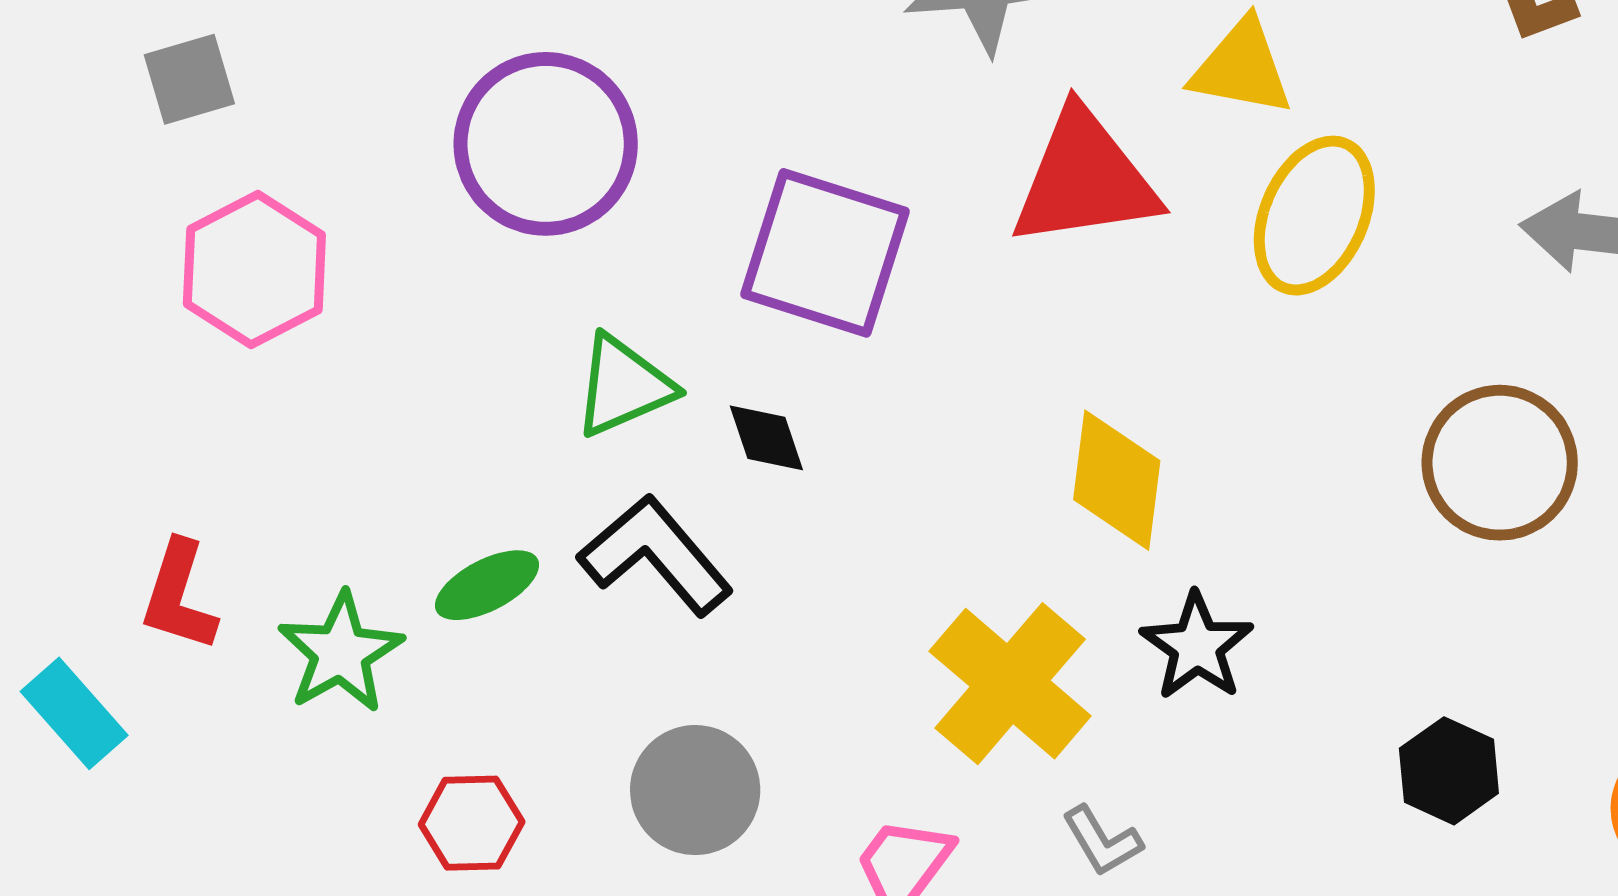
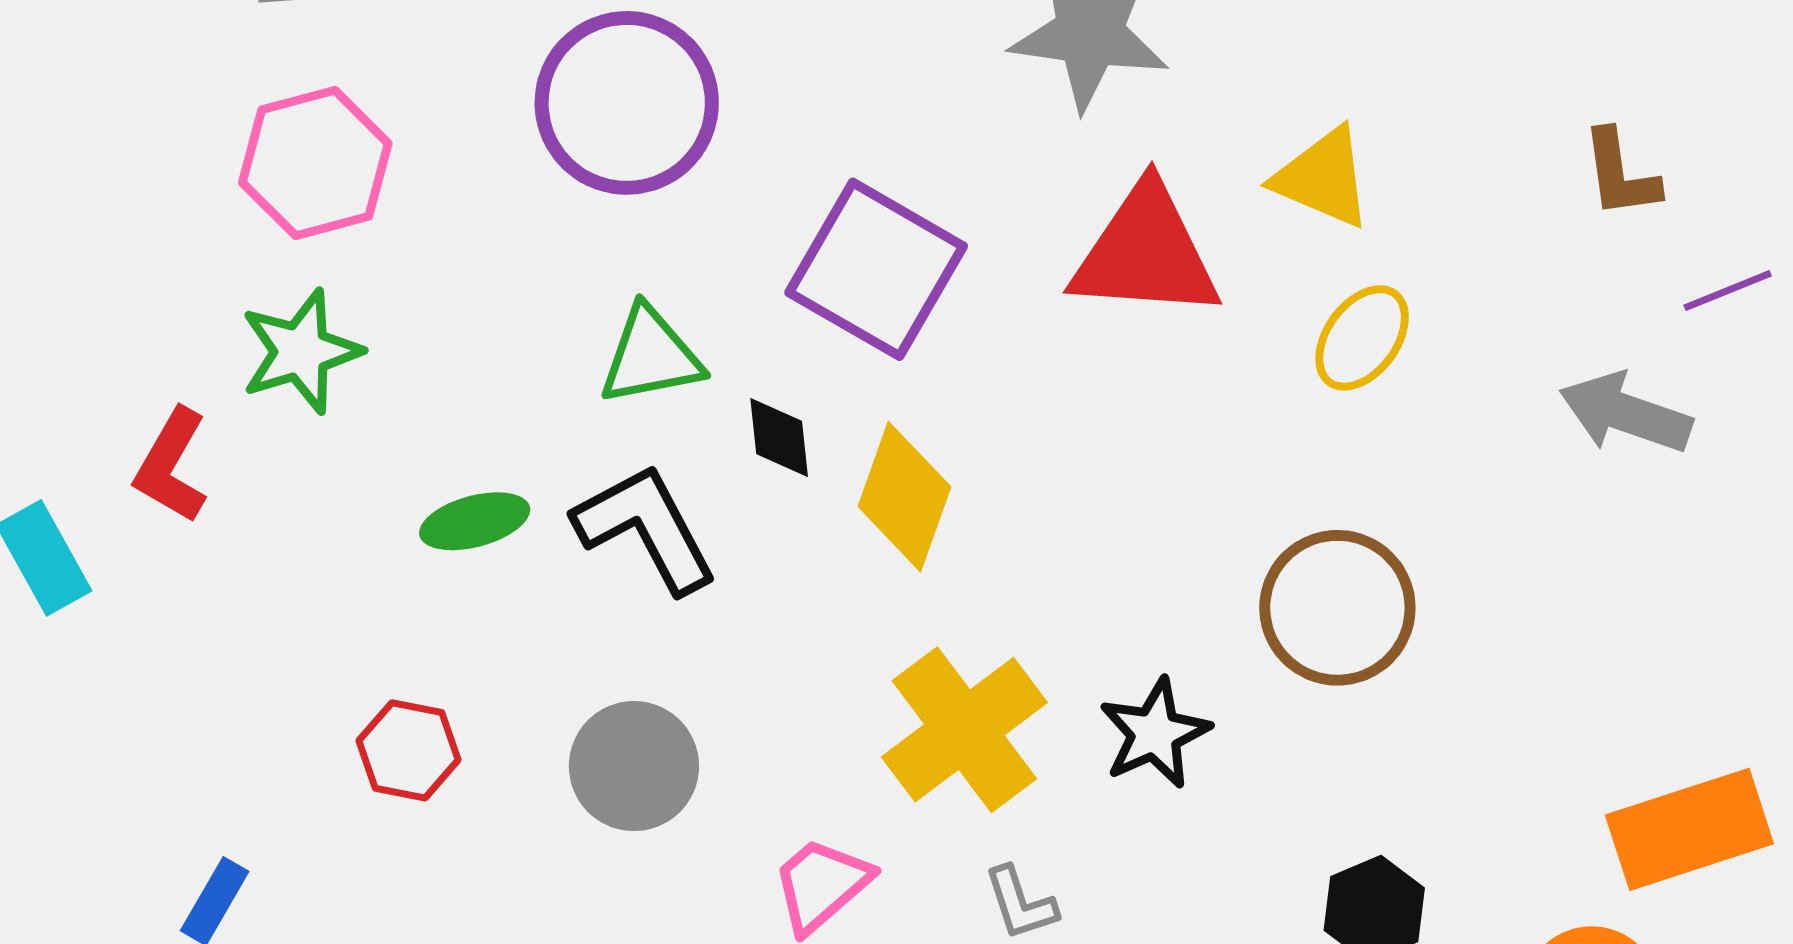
yellow ellipse: (1314, 216) -> (1362, 338), size x0.7
brown circle: (1500, 463) -> (1337, 608), moved
yellow diamond: (1117, 480) -> (904, 497), moved
green star: (340, 653) -> (301, 351), moved

